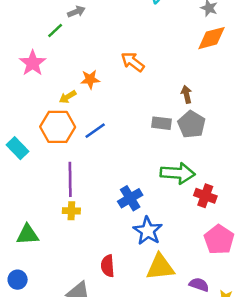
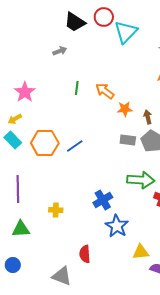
green line: (55, 31) -> (77, 88), moved, turned -40
orange star: (90, 79) -> (125, 109), moved
yellow arrow: (68, 97) -> (15, 119), moved
cyan rectangle: (18, 148) -> (13, 140), moved
purple line: (70, 179) -> (18, 189), moved
yellow triangle: (160, 267) -> (141, 252), moved, size x0.7

